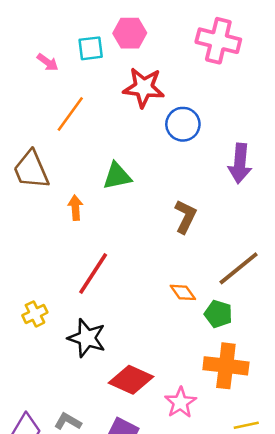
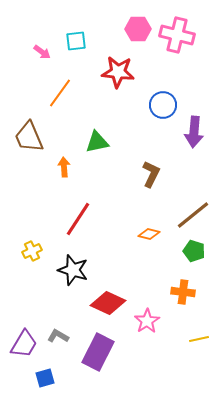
pink hexagon: (130, 33) -> (138, 29), moved
blue circle: (183, 124) -> (163, 105), moved
orange diamond: (183, 292) -> (149, 234), turned -40
green pentagon: (218, 314) -> (194, 251), moved
orange cross: (226, 366) -> (183, 292), size x0.7

